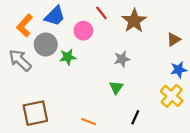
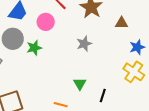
brown triangle: (174, 39) -> (122, 23), moved, turned 40
green triangle: (116, 87) -> (80, 84), moved

